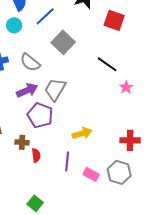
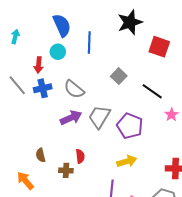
blue line: (45, 16) -> (89, 43), turned -45
gray square: (63, 42) -> (119, 76), moved, size x0.7
purple pentagon: (40, 115) -> (130, 126), moved
red semicircle: (36, 155) -> (80, 156), moved

